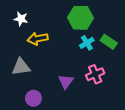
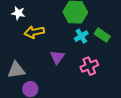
gray triangle: (21, 67) -> (16, 70), moved
purple triangle: (66, 82) -> (57, 57), moved

